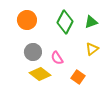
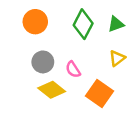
orange square: (78, 77) -> (99, 93), size x1.5

